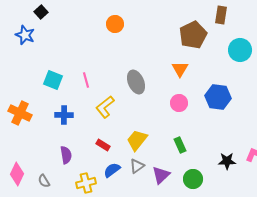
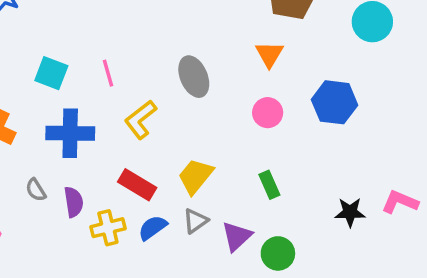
blue cross: (64, 115) -> (70, 133), size x1.5
red rectangle: (103, 145) -> (137, 185), size x1.5
green circle: (193, 179) -> (278, 253), moved
gray semicircle: (44, 181) -> (36, 190), moved
yellow cross: (86, 183) -> (108, 228), moved

